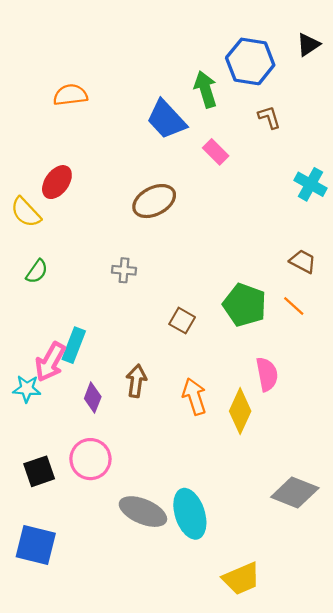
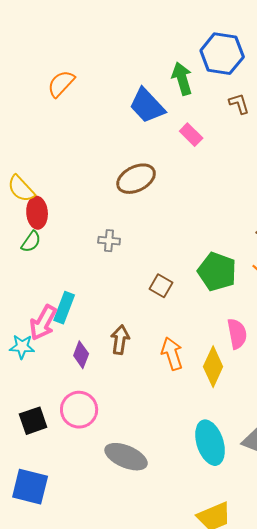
orange semicircle: (70, 95) -> (61, 84), turned -40
red ellipse: (57, 182) -> (37, 213), moved, turned -40
cyan ellipse: (190, 514) -> (210, 443), moved

